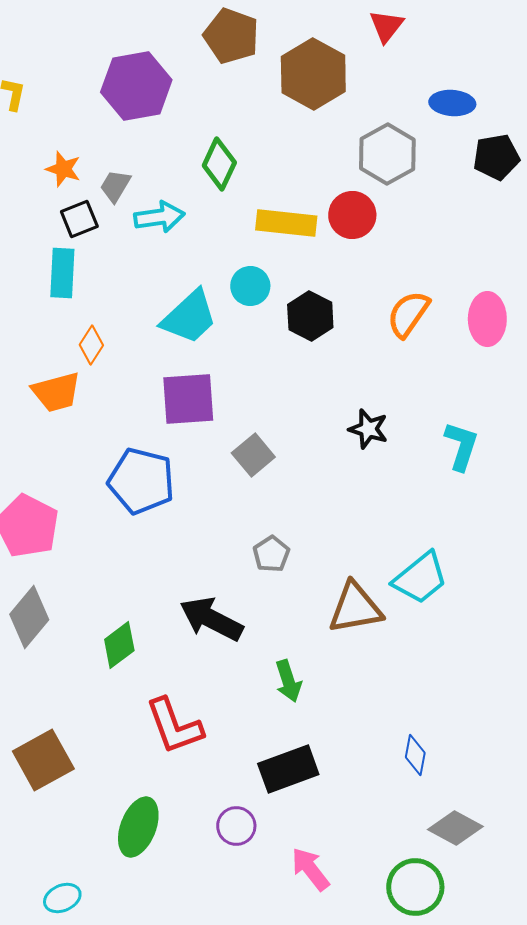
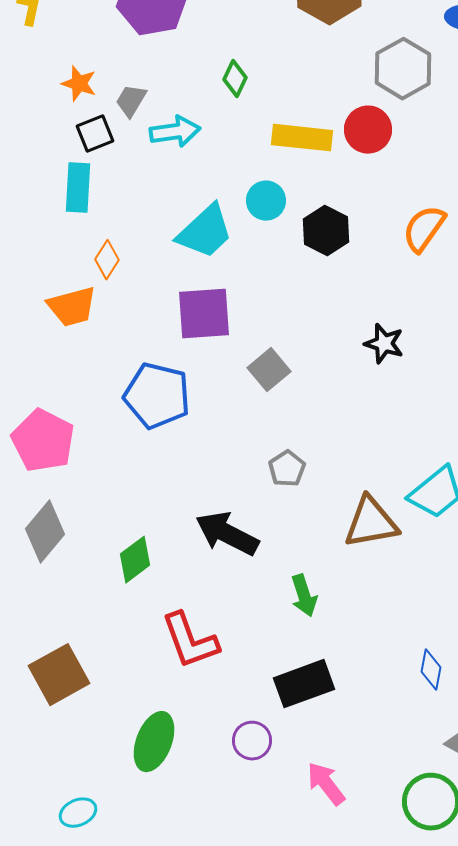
green diamond: (219, 164) -> (235, 79), size x0.7

